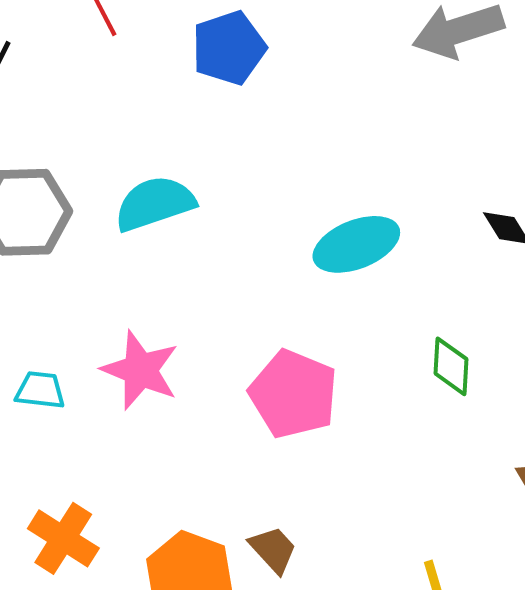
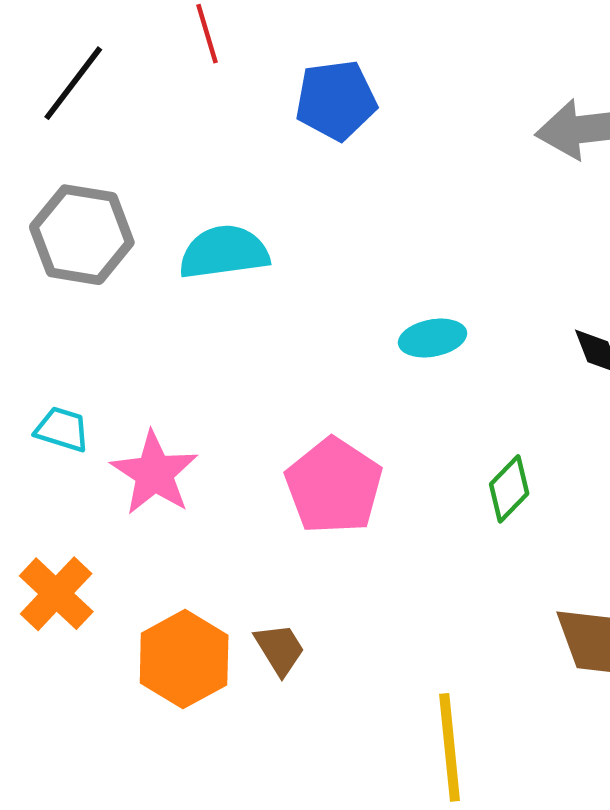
cyan ellipse: (356, 244) -> (433, 338), size x0.7
green diamond: (451, 366) -> (509, 489), turned 30
pink star: (140, 370) -> (154, 473), moved

